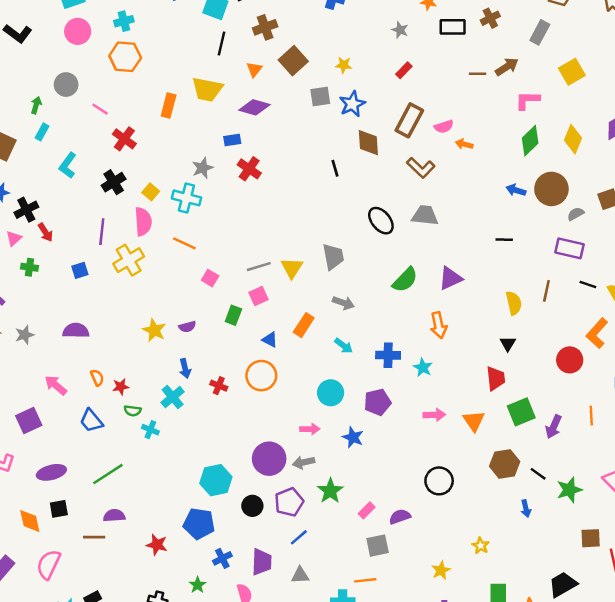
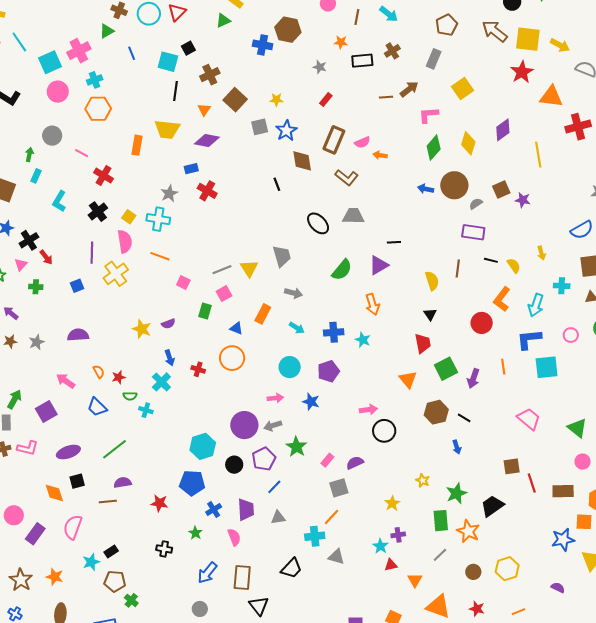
black line: (504, 240) -> (394, 242), moved
pink arrow: (434, 415) -> (368, 410), moved
green star: (569, 490) -> (456, 493), moved
orange line: (365, 580) -> (331, 517), turned -36

